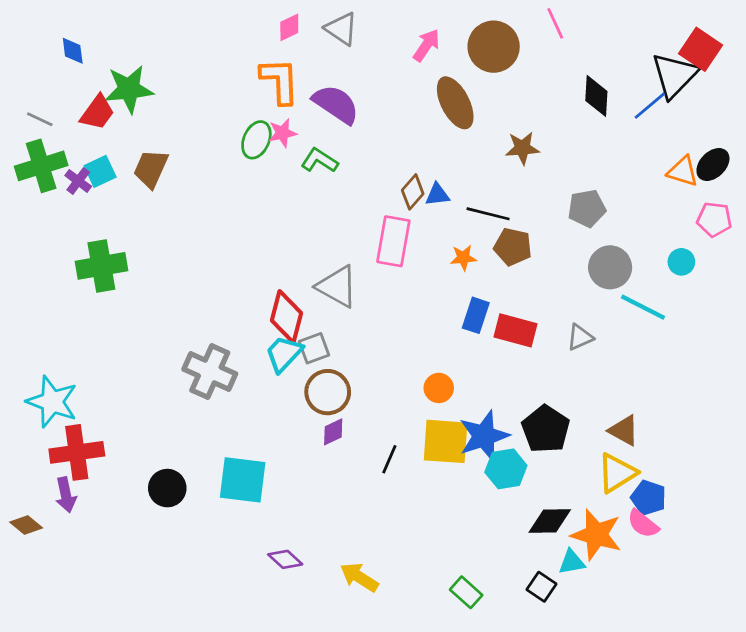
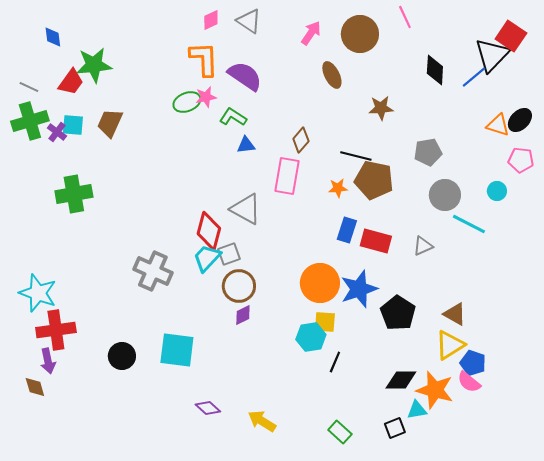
brown ellipse: (455, 103) -> (332, 75), size x0.7
green ellipse: (256, 140) -> (187, 102), turned 44
cyan square: (100, 171) -> (73, 125), turned 30
blue triangle: (437, 195) -> (246, 145), moved
brown pentagon: (513, 247) -> (374, 180), size x1.4
orange circle: (439, 388) -> (320, 283), size x1.8
blue star: (484, 436) -> (359, 289), moved
yellow square: (446, 441) -> (325, 322), size x0.6
black line: (389, 459) -> (335, 362), moved
cyan hexagon: (506, 469) -> (311, 337), moved
brown diamond: (26, 525) -> (35, 387), moved, turned 35
black square: (542, 587) -> (395, 428), turned 35

